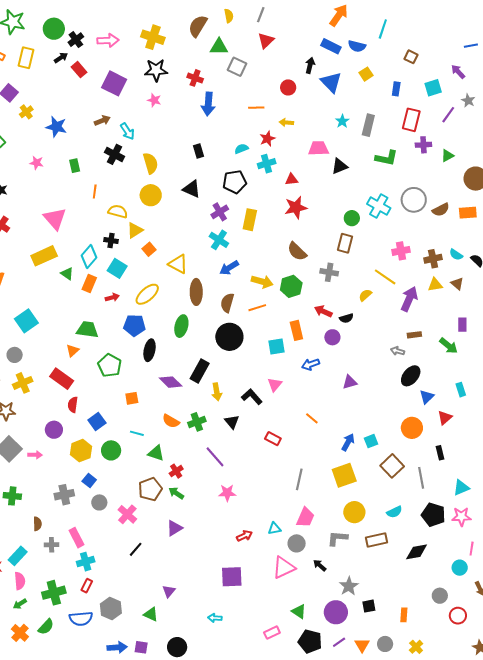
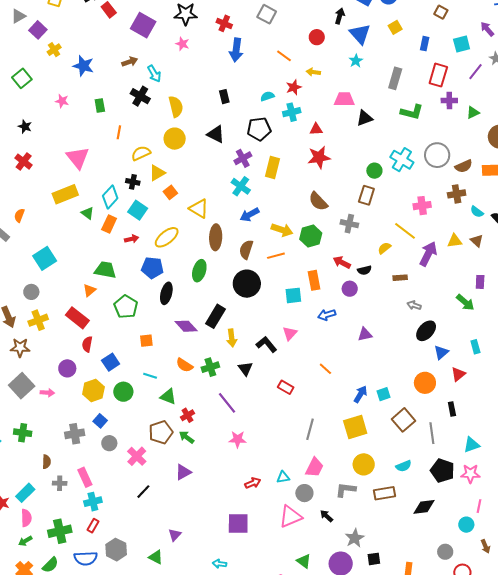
orange line: (256, 108) -> (284, 56), turned 35
cyan star: (342, 121) -> (356, 61), moved
yellow semicircle: (118, 211) -> (141, 153), turned -42
brown cross: (433, 259) -> (457, 194), moved
brown rectangle: (414, 335) -> (400, 278), moved

